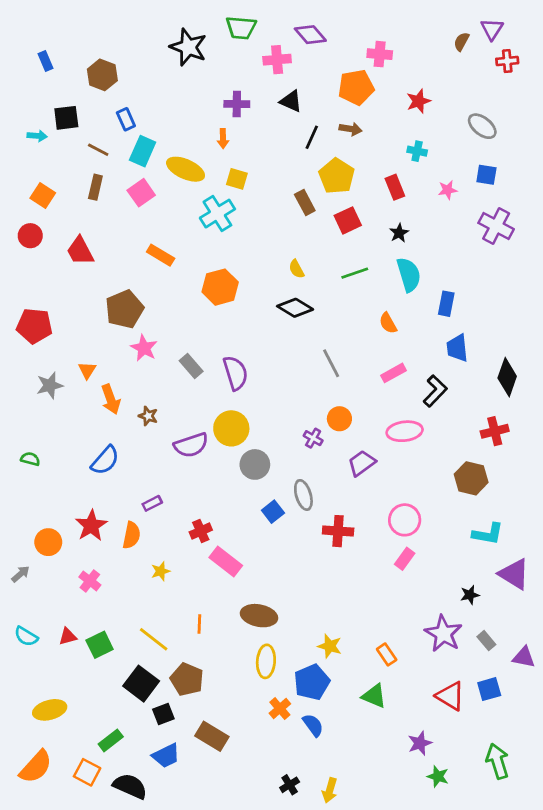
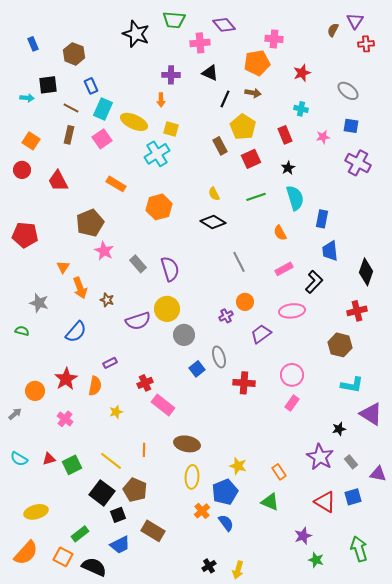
gray star: (50, 385) -> (39, 303), moved, turned 30
purple cross: (313, 438) -> (226, 316), turned 32

